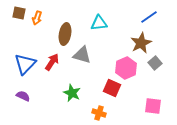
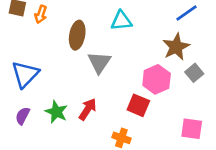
gray triangle: (82, 55) -> (99, 62), turned 48
red arrow: (52, 62) -> (88, 109), moved
green star: (72, 93) -> (56, 112), moved
purple semicircle: (23, 96) -> (23, 116), turned -88

